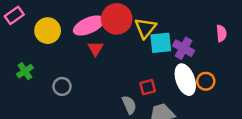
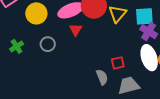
cyan square: (161, 43) -> (144, 16), moved
gray circle: (62, 86) -> (48, 44), moved

